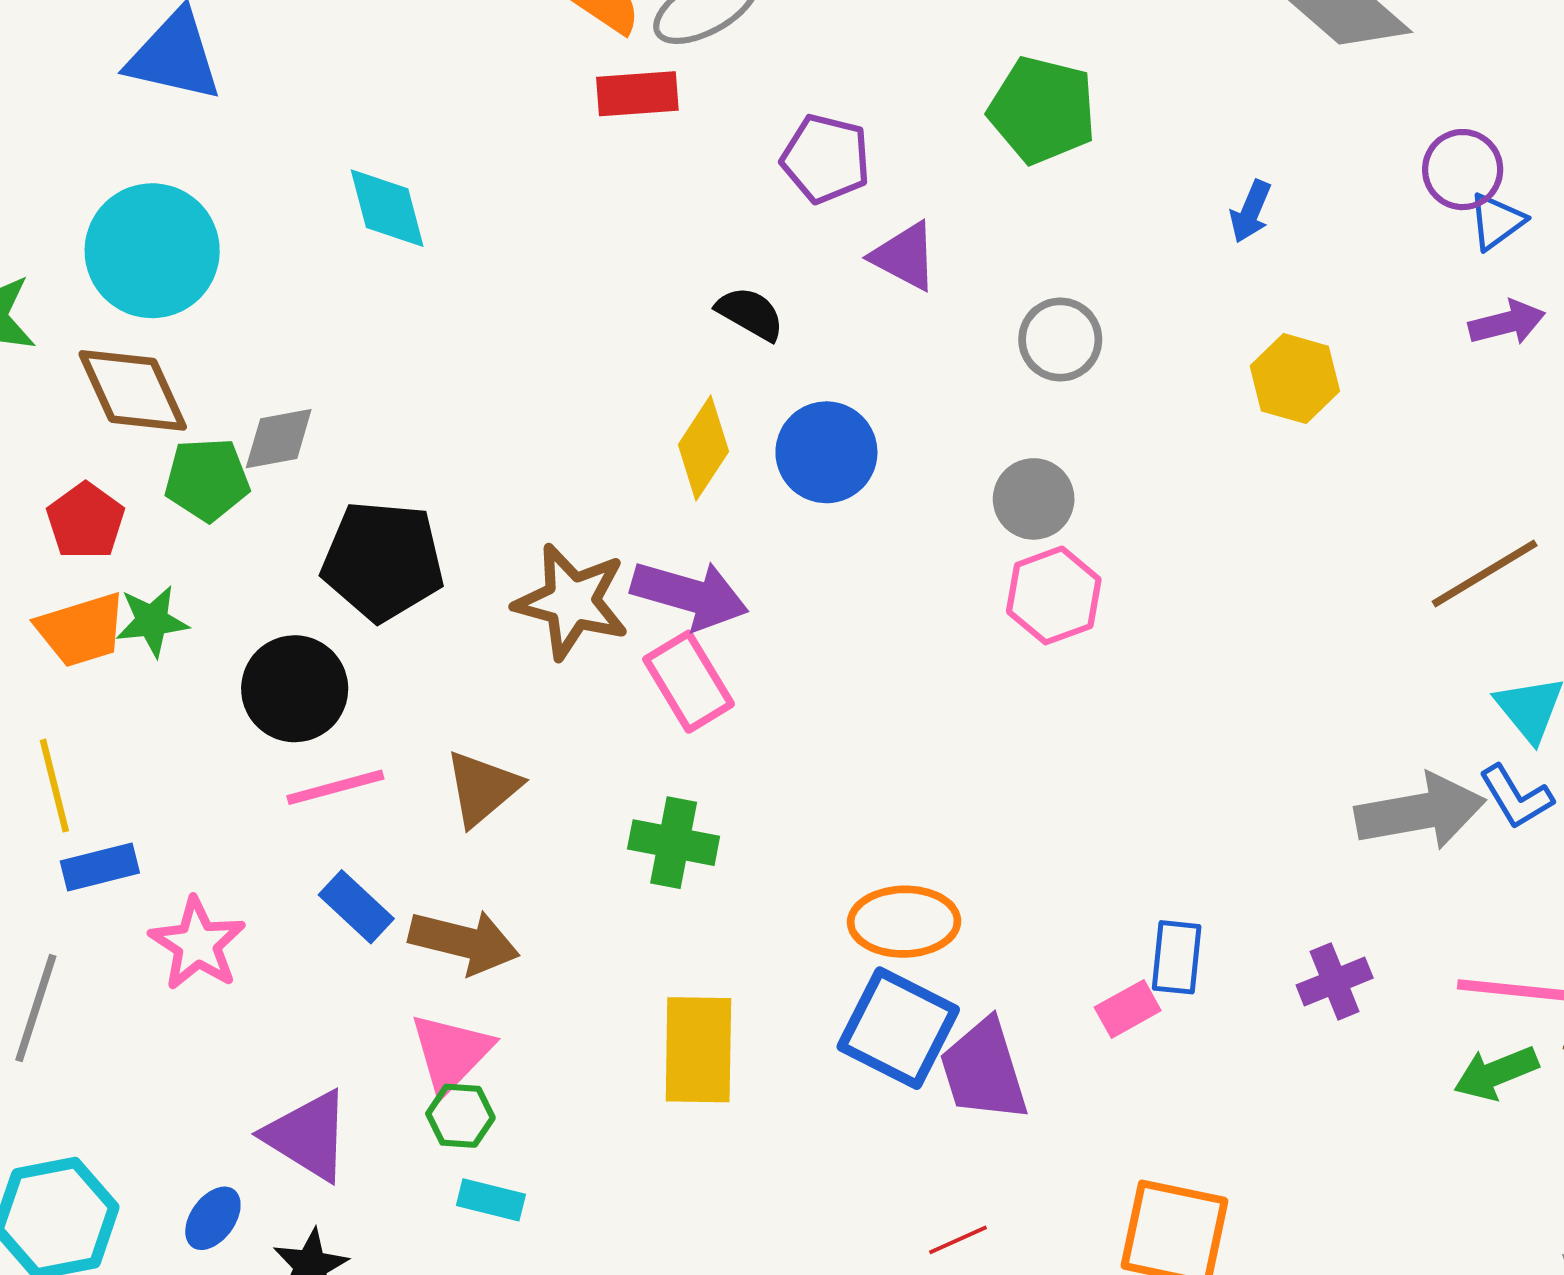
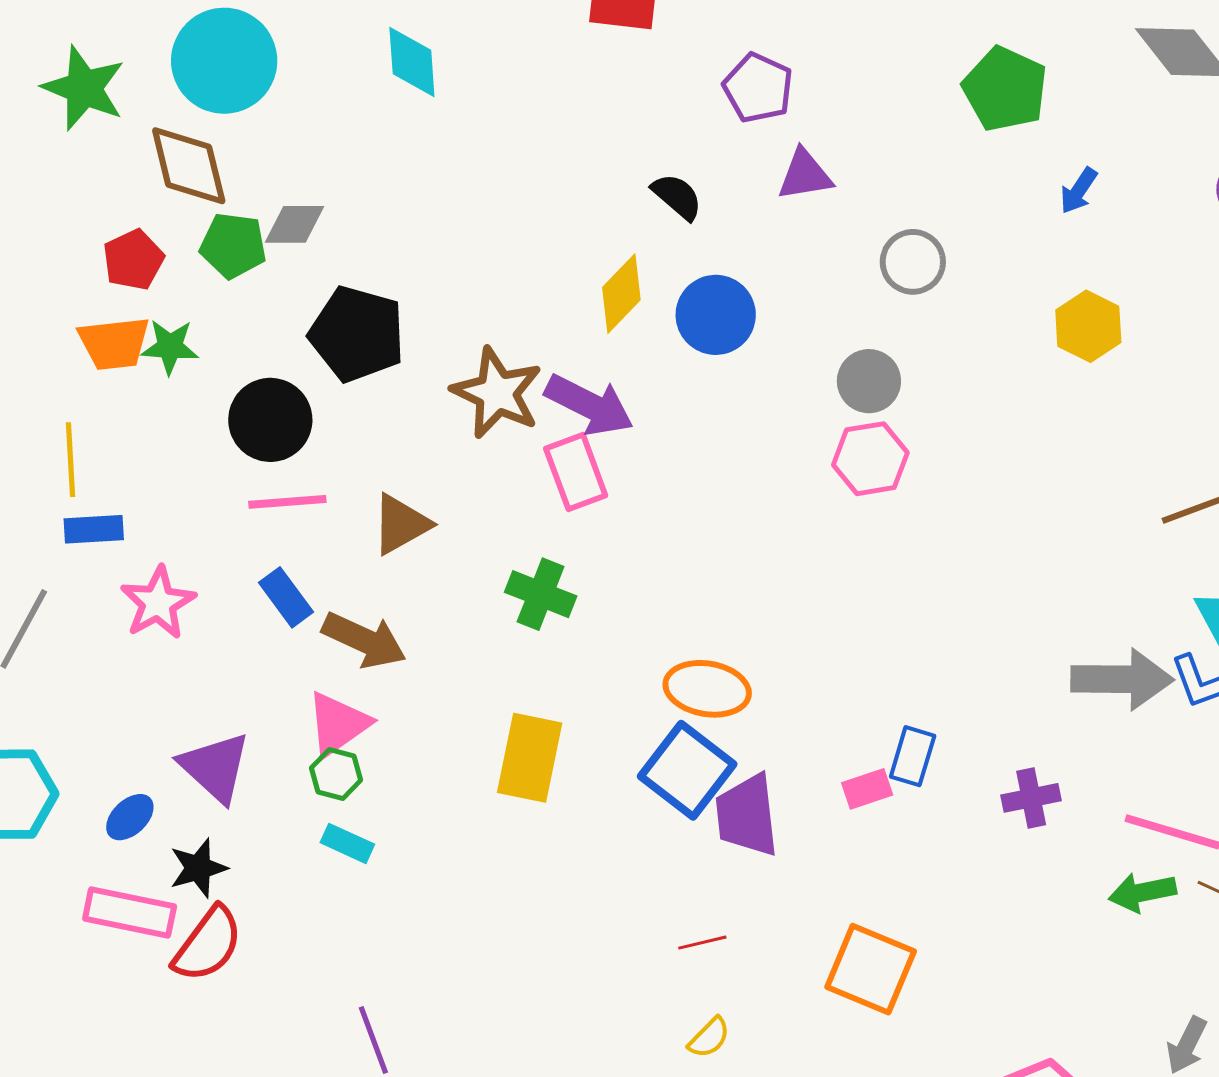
green pentagon: (1042, 110) -> (1005, 89), moved
purple triangle: (905, 256) -> (805, 175), turned -48

